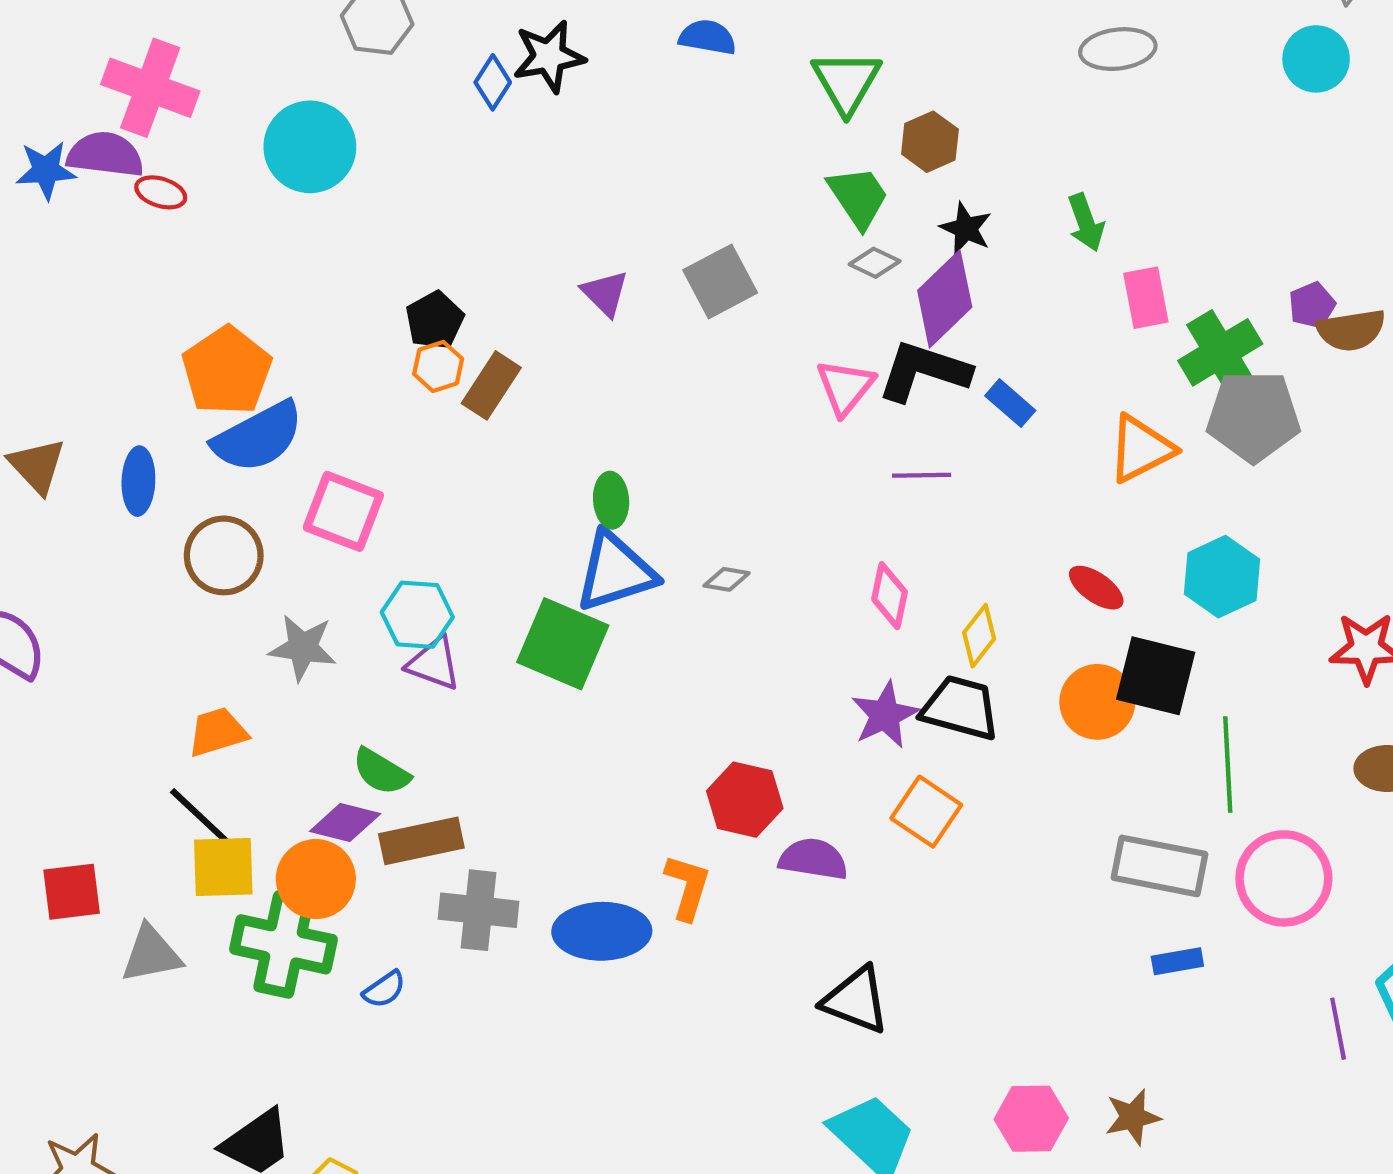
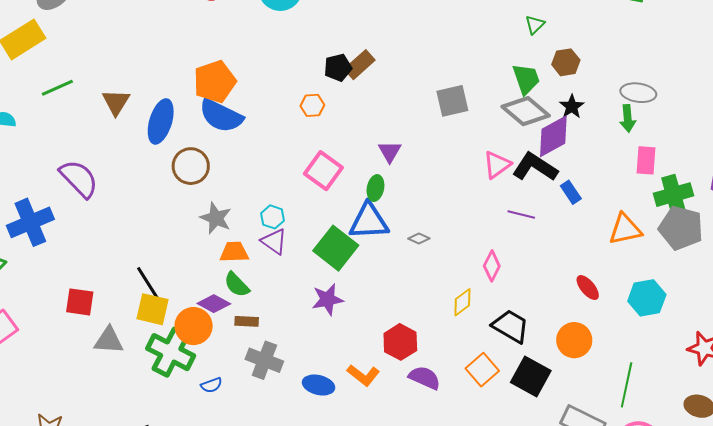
gray ellipse: (1118, 49) -> (638, 93), moved
green triangle: (846, 82) -> (535, 25), size x0.6
gray diamond: (875, 263) -> (526, 111), size x2.0
purple triangle: (605, 293) -> (390, 152), moved
black pentagon: (435, 320) -> (338, 68), moved
brown rectangle: (491, 385) -> (360, 65), moved
blue semicircle: (258, 437) -> (221, 116), turned 39
blue ellipse: (138, 481) -> (161, 121), size x1.4
pink square: (343, 511) -> (323, 171), moved
cyan hexagon: (417, 615) -> (272, 217), size x0.7
yellow diamond: (979, 636) -> (462, 302), moved
black square: (1156, 676) -> (531, 376), moved
purple star: (885, 715) -> (328, 299), moved
orange trapezoid: (218, 732) -> (234, 252), moved
brown rectangle: (421, 841) -> (247, 321), size x0.6
orange L-shape: (688, 887) -> (363, 375), turned 96
blue ellipse: (602, 931) -> (319, 385), size x0.7

